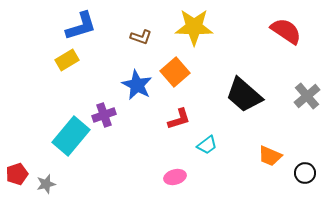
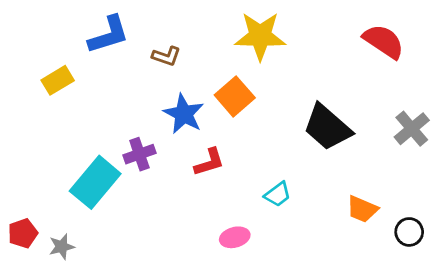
brown L-shape: (141, 37) -> (166, 56), moved
yellow rectangle: (67, 60) -> (58, 80), moved
red L-shape: (179, 119) -> (209, 162), moved

